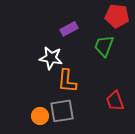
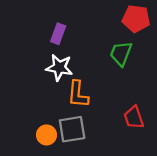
purple rectangle: (69, 29) -> (58, 34), moved, turned -42

